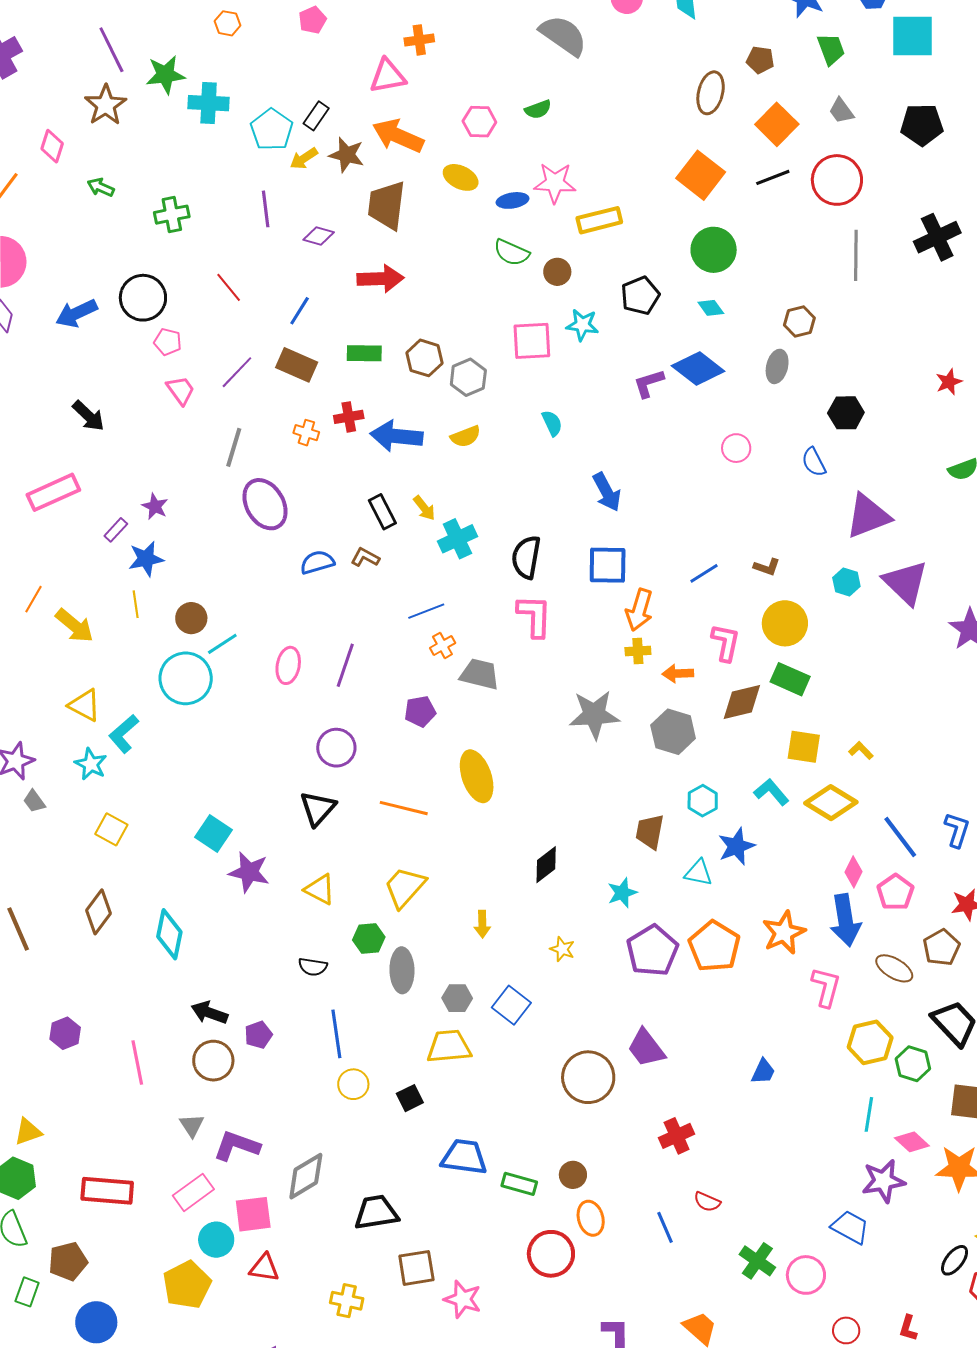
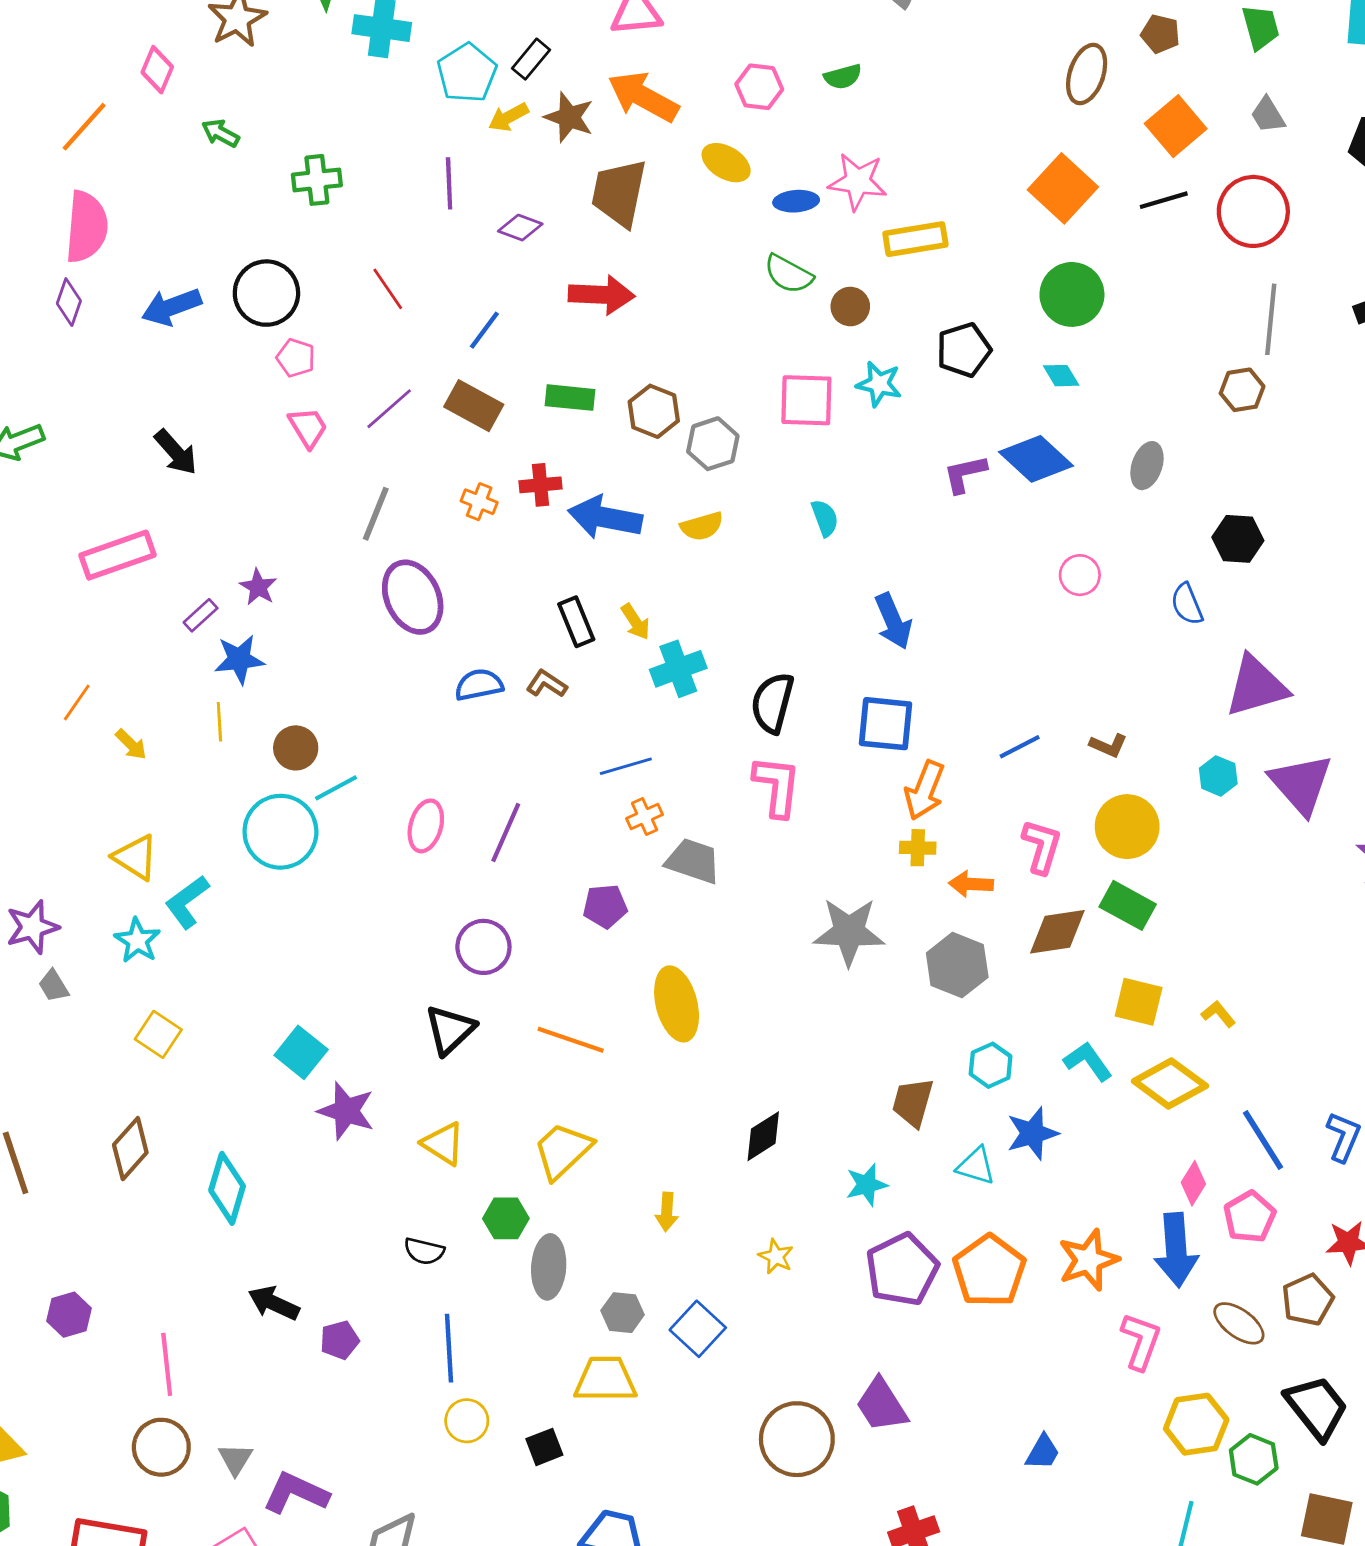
brown hexagon: (799, 322) -> (1242, 390), moved
yellow arrow: (75, 626) -> (131, 744), size x0.6
brown circle: (213, 1061) -> (161, 1447), moved

